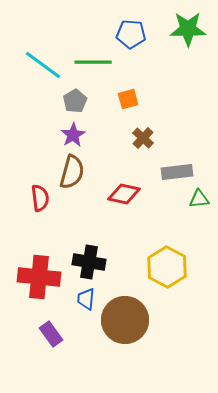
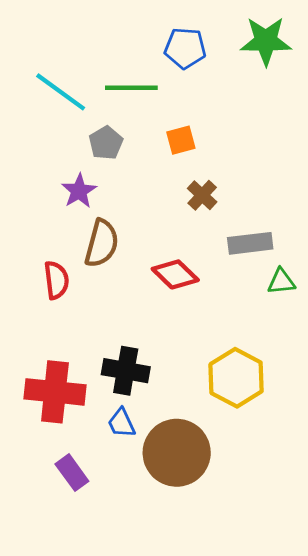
purple star: (73, 135) -> (79, 191), moved
red diamond: (124, 194) -> (175, 274), turned 32
blue trapezoid: (86, 299) -> (121, 423), turned -30

